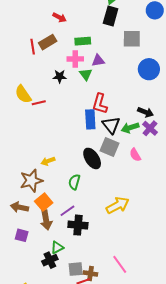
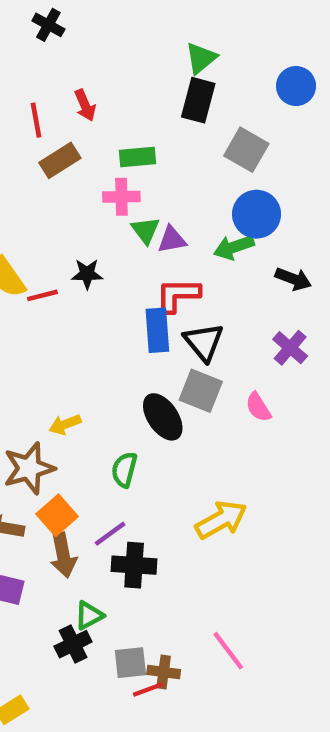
red arrow: (59, 17) -> (85, 105), turned 40
gray square: (132, 39) -> (246, 150), turned 30
red line: (33, 47) -> (36, 120), moved
purple triangle: (98, 61) -> (172, 240), moved
blue circle: (149, 69) -> (257, 214), moved
black star: (60, 76) -> (87, 274), moved
red L-shape: (100, 104) -> (178, 295), turned 75
black arrow: (146, 112) -> (293, 279), moved
green arrow: (130, 128) -> (234, 247), moved

